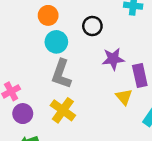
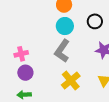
yellow cross: (63, 110) -> (71, 81), moved

